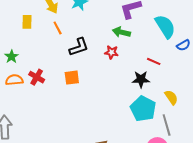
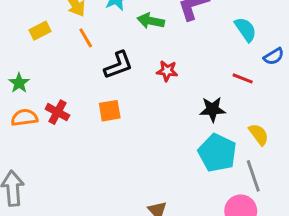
yellow rectangle: (27, 22) -> (40, 31), turned 64
cyan semicircle: (165, 26) -> (246, 29), size x0.7
green arrow: (121, 32) -> (151, 21), moved
red line: (154, 61) -> (243, 78), moved

